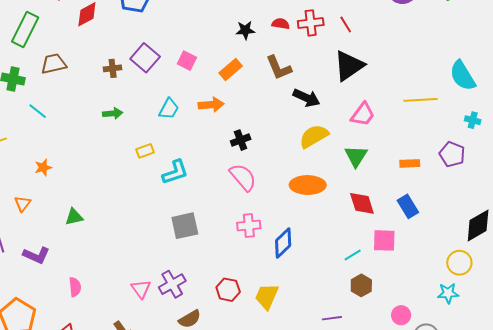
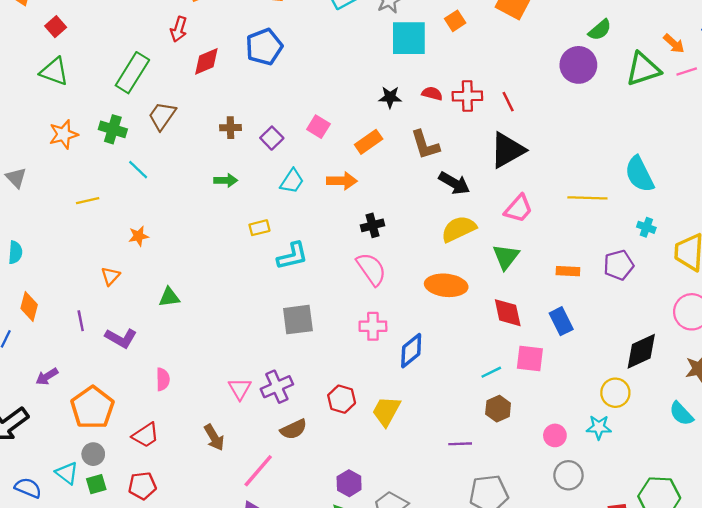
purple square: (145, 58) -> (272, 138), moved, size x0.7
brown trapezoid: (54, 64) -> (162, 116), turned -48
purple pentagon: (452, 154) -> (619, 265), turned 30
pink circle: (401, 315) -> (555, 435), moved

